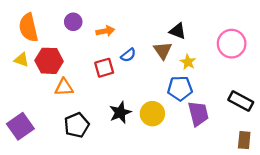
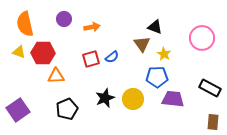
blue semicircle: (128, 55) -> (112, 57), moved
purple trapezoid: (198, 114) -> (173, 99), turned -70

